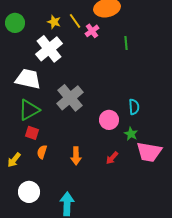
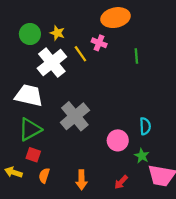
yellow line: (75, 21) -> (80, 54), moved
green circle: (15, 23) -> (30, 34), moved
pink cross: (92, 31) -> (99, 43), turned -32
yellow arrow: (14, 160) -> (13, 172), moved, turned 70

